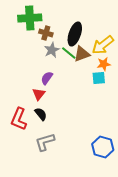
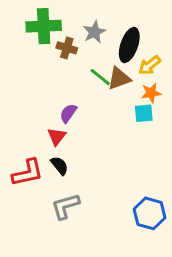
black ellipse: (75, 34) -> (129, 45), moved
yellow arrow: (103, 45) -> (150, 65), size x0.7
gray star: (52, 50) -> (94, 32), moved
red L-shape: (19, 119) -> (28, 173), turned -125

